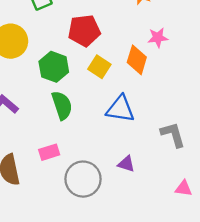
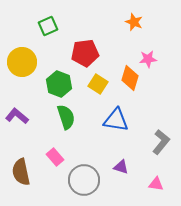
gray L-shape: (173, 135) -> (161, 142), turned 55
pink rectangle: (49, 152) -> (55, 157), turned 66
pink triangle: (184, 188) -> (156, 184), moved

